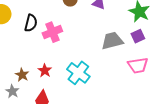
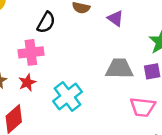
black semicircle: (31, 23) -> (46, 22), moved
pink cross: (52, 32) -> (31, 52), moved

